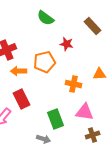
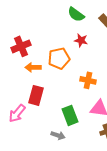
green semicircle: (46, 18) -> (76, 14), moved
red rectangle: (22, 99) -> (36, 95), turned 42

